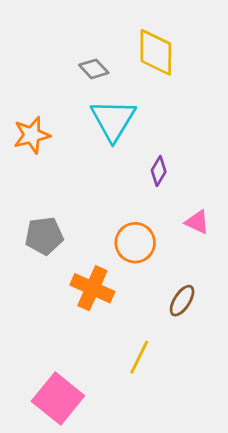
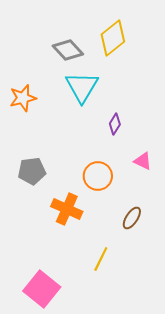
yellow diamond: (156, 52) -> (113, 38), turned 51
gray diamond: (94, 69) -> (68, 50), size x1.4

